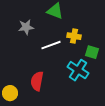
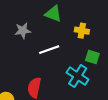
yellow cross: (74, 36) -> (82, 31), moved

